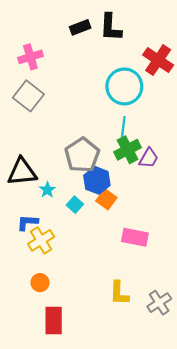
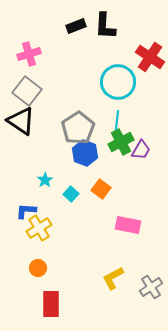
gray pentagon: (82, 155) -> (78, 128), moved
black triangle: (22, 172) -> (21, 121), moved, turned 40
blue hexagon: (97, 180) -> (85, 153), moved
yellow L-shape: (119, 293) -> (113, 278), turned 60

